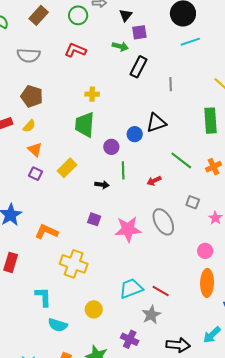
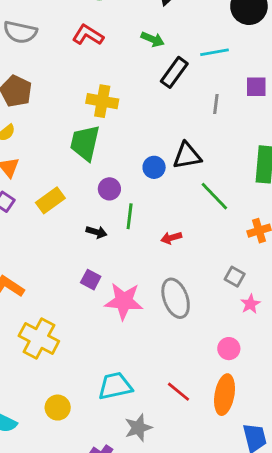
purple square: (139, 32) -> (256, 87), moved
cyan line: (190, 42) -> (214, 52), moved
yellow cross: (92, 94) -> (102, 101), size x1.5
purple circle: (111, 147) -> (109, 189), moved
green line: (181, 160) -> (214, 196), moved
gray square: (193, 202) -> (235, 277), moved
purple square: (94, 219) -> (91, 280), moved
red line: (161, 291) -> (178, 392), moved

